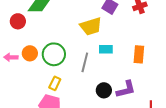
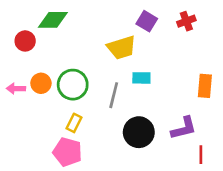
orange rectangle: (139, 54) -> (205, 86), moved
purple L-shape: (126, 89) -> (184, 128), moved
black circle: (104, 90) -> (139, 132), size x1.5

